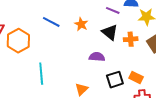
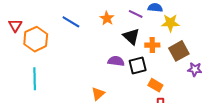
orange star: (81, 24) -> (107, 18), moved
cyan line: (41, 74) -> (35, 79), moved
black square: (115, 80) -> (138, 65), moved

